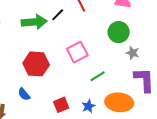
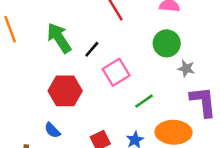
black line: (58, 15) -> (92, 49), moved
green arrow: (34, 22) -> (59, 38), turned -115

